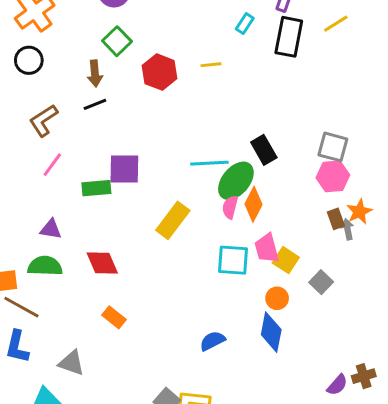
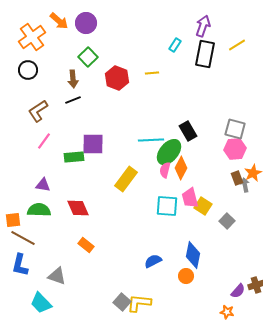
orange circle: (277, 298) -> (186, 276), moved

